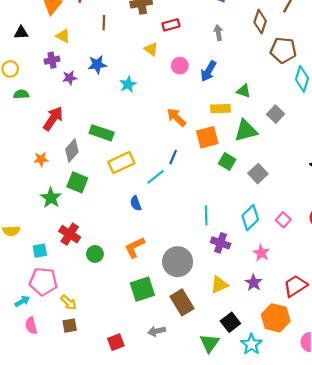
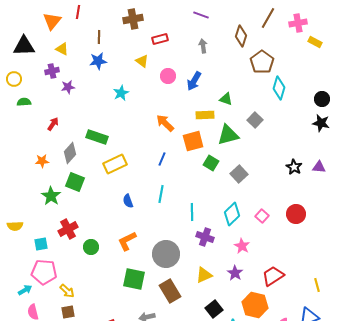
black triangle: (21, 33) -> (24, 46), size x1.6
brown pentagon: (283, 50) -> (262, 62), turned 30
blue star: (97, 65) -> (98, 61), moved
red arrow: (53, 119) -> (53, 124), size x0.6
cyan line: (156, 177) -> (161, 194), moved, turned -42
red cross: (70, 234) -> (68, 229), turned 30
green square: (142, 289) -> (134, 279), turned 30

